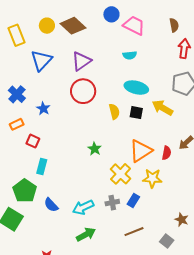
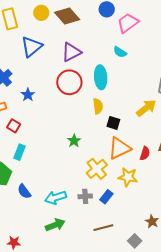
pink trapezoid: (134, 25) -> (128, 23), turned -70
cyan semicircle: (130, 55) -> (120, 52), turned 32
cyan ellipse: (136, 88) -> (101, 77), moved, turned 65
yellow arrow: (162, 108) -> (146, 108), turned 105
black square: (136, 113) -> (113, 123), moved

